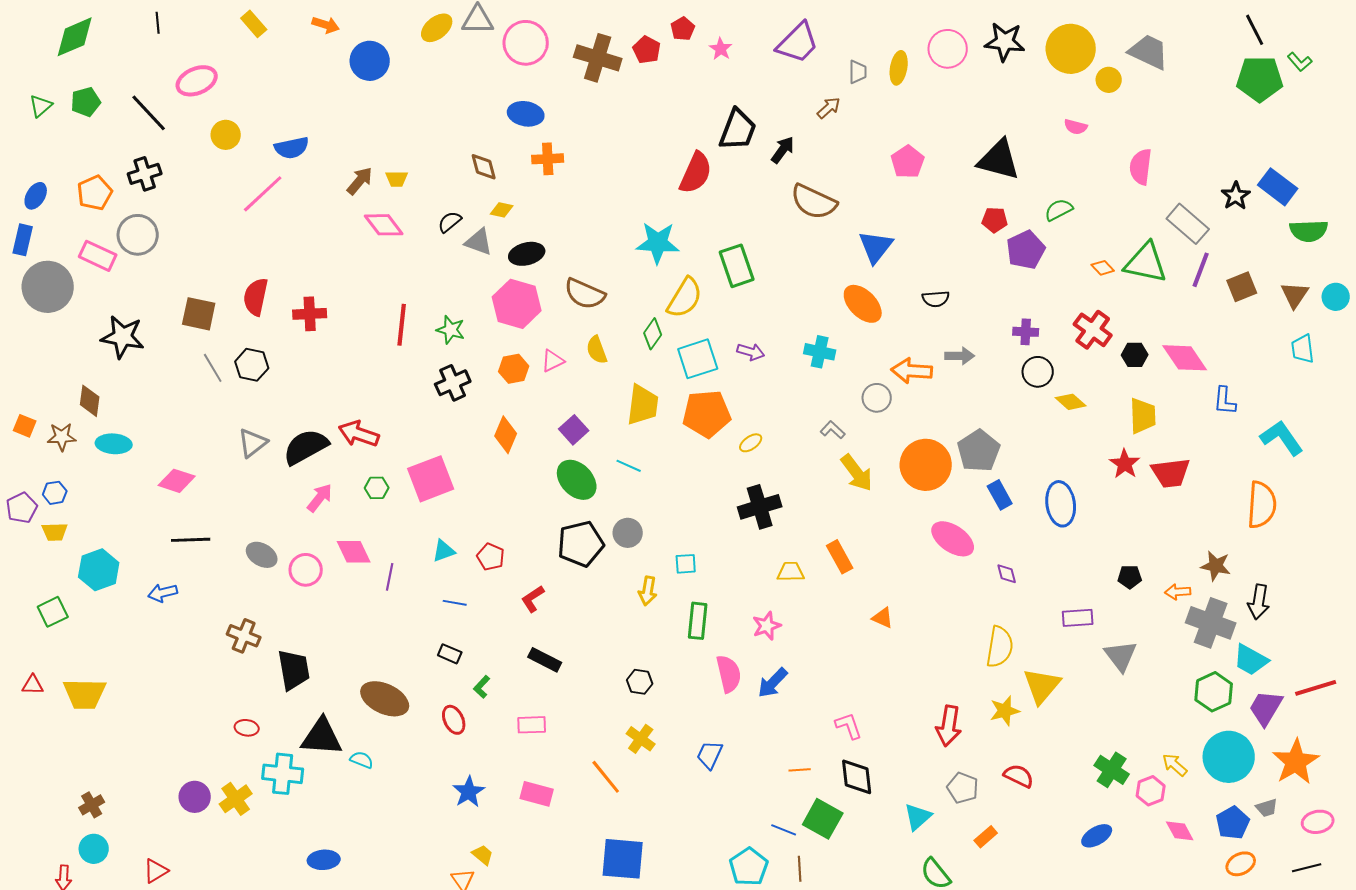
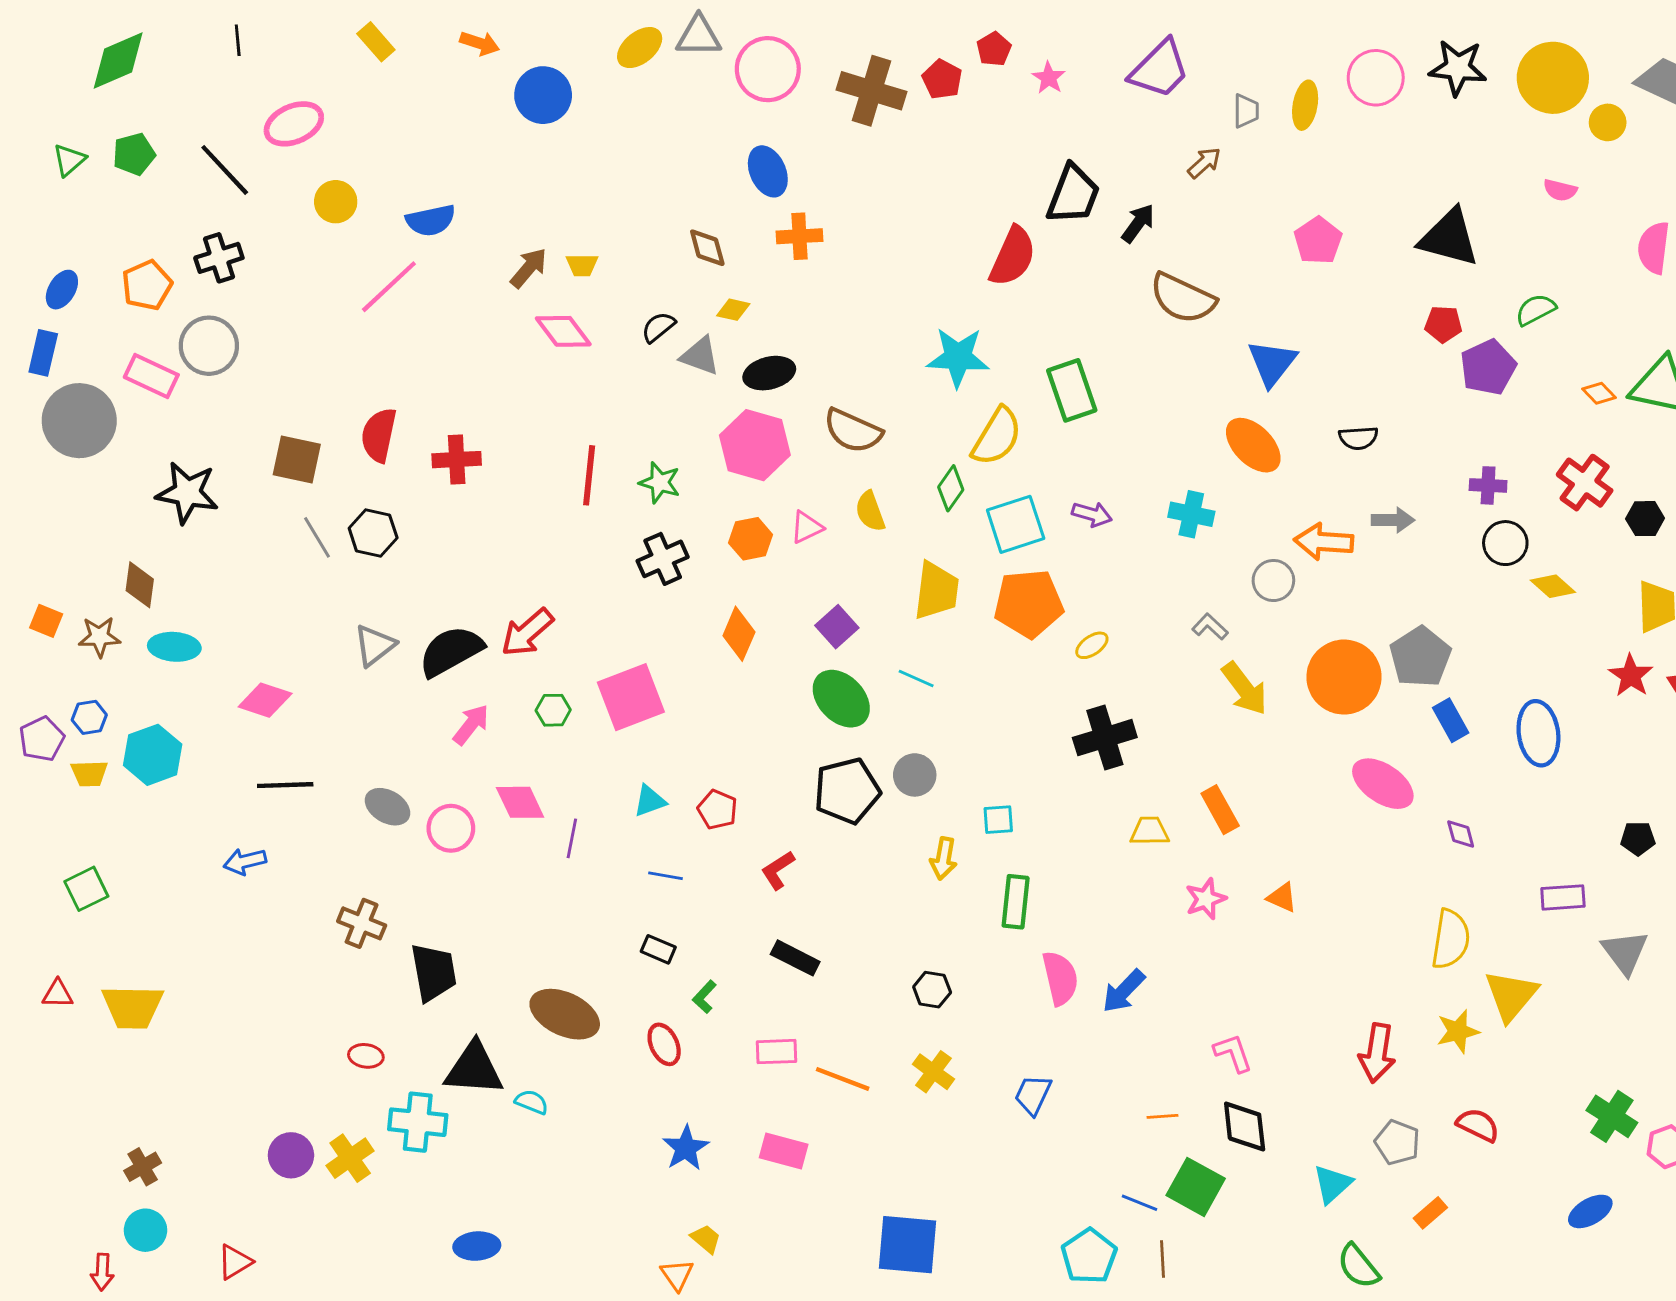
blue ellipse: (526, 114) -> (768, 171), turned 56
red arrow: (359, 434) -> (527, 632), turned -60
cyan hexagon: (99, 570) -> (153, 755), moved
pink star: (767, 626) -> (1206, 899), moved
orange line: (606, 777) -> (843, 1079), moved, turned -30

